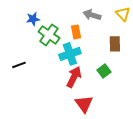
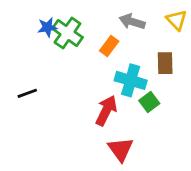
orange rectangle: (76, 32) -> (109, 46), turned 48
green cross: (49, 35) -> (67, 33), moved
cyan cross: (70, 54) -> (131, 80), moved, turned 35

